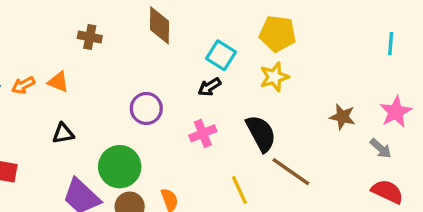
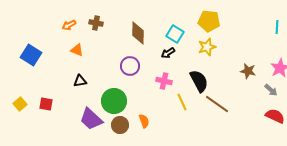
brown diamond: (160, 25) -> (138, 33), moved
orange arrow: (23, 85) -> (69, 25), moved
pink cross: (203, 133) -> (164, 81), turned 35
yellow line: (239, 190) -> (182, 102), moved

